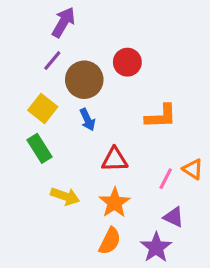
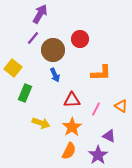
yellow square: (43, 108) -> (13, 68), moved
green rectangle: (40, 148) -> (25, 93), turned 54
pink line: (166, 179) -> (96, 109), moved

